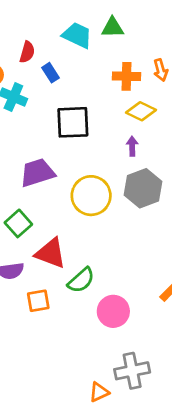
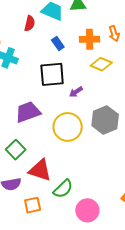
red semicircle: (27, 52) -> (30, 23), moved
blue rectangle: (51, 73) -> (58, 44), moved
purple arrow: (132, 146) -> (76, 92), moved, turned -120

